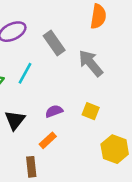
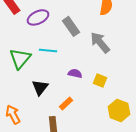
cyan line: (25, 73) -> (48, 50), turned 66
purple semicircle: (54, 111) -> (75, 73), moved, turned 32

